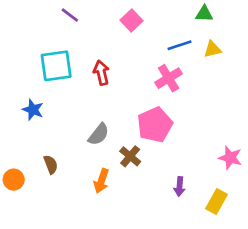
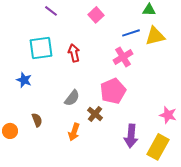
yellow triangle: (212, 49) -> (155, 36), size x1.5
purple arrow: (180, 186) -> (131, 136), size x1.6
yellow rectangle: (217, 202) -> (158, 147), size x1.4

